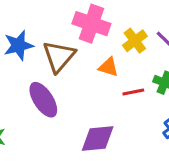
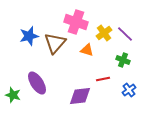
red line: (133, 92) -> (103, 79), moved
purple ellipse: (43, 100) -> (37, 83), moved

